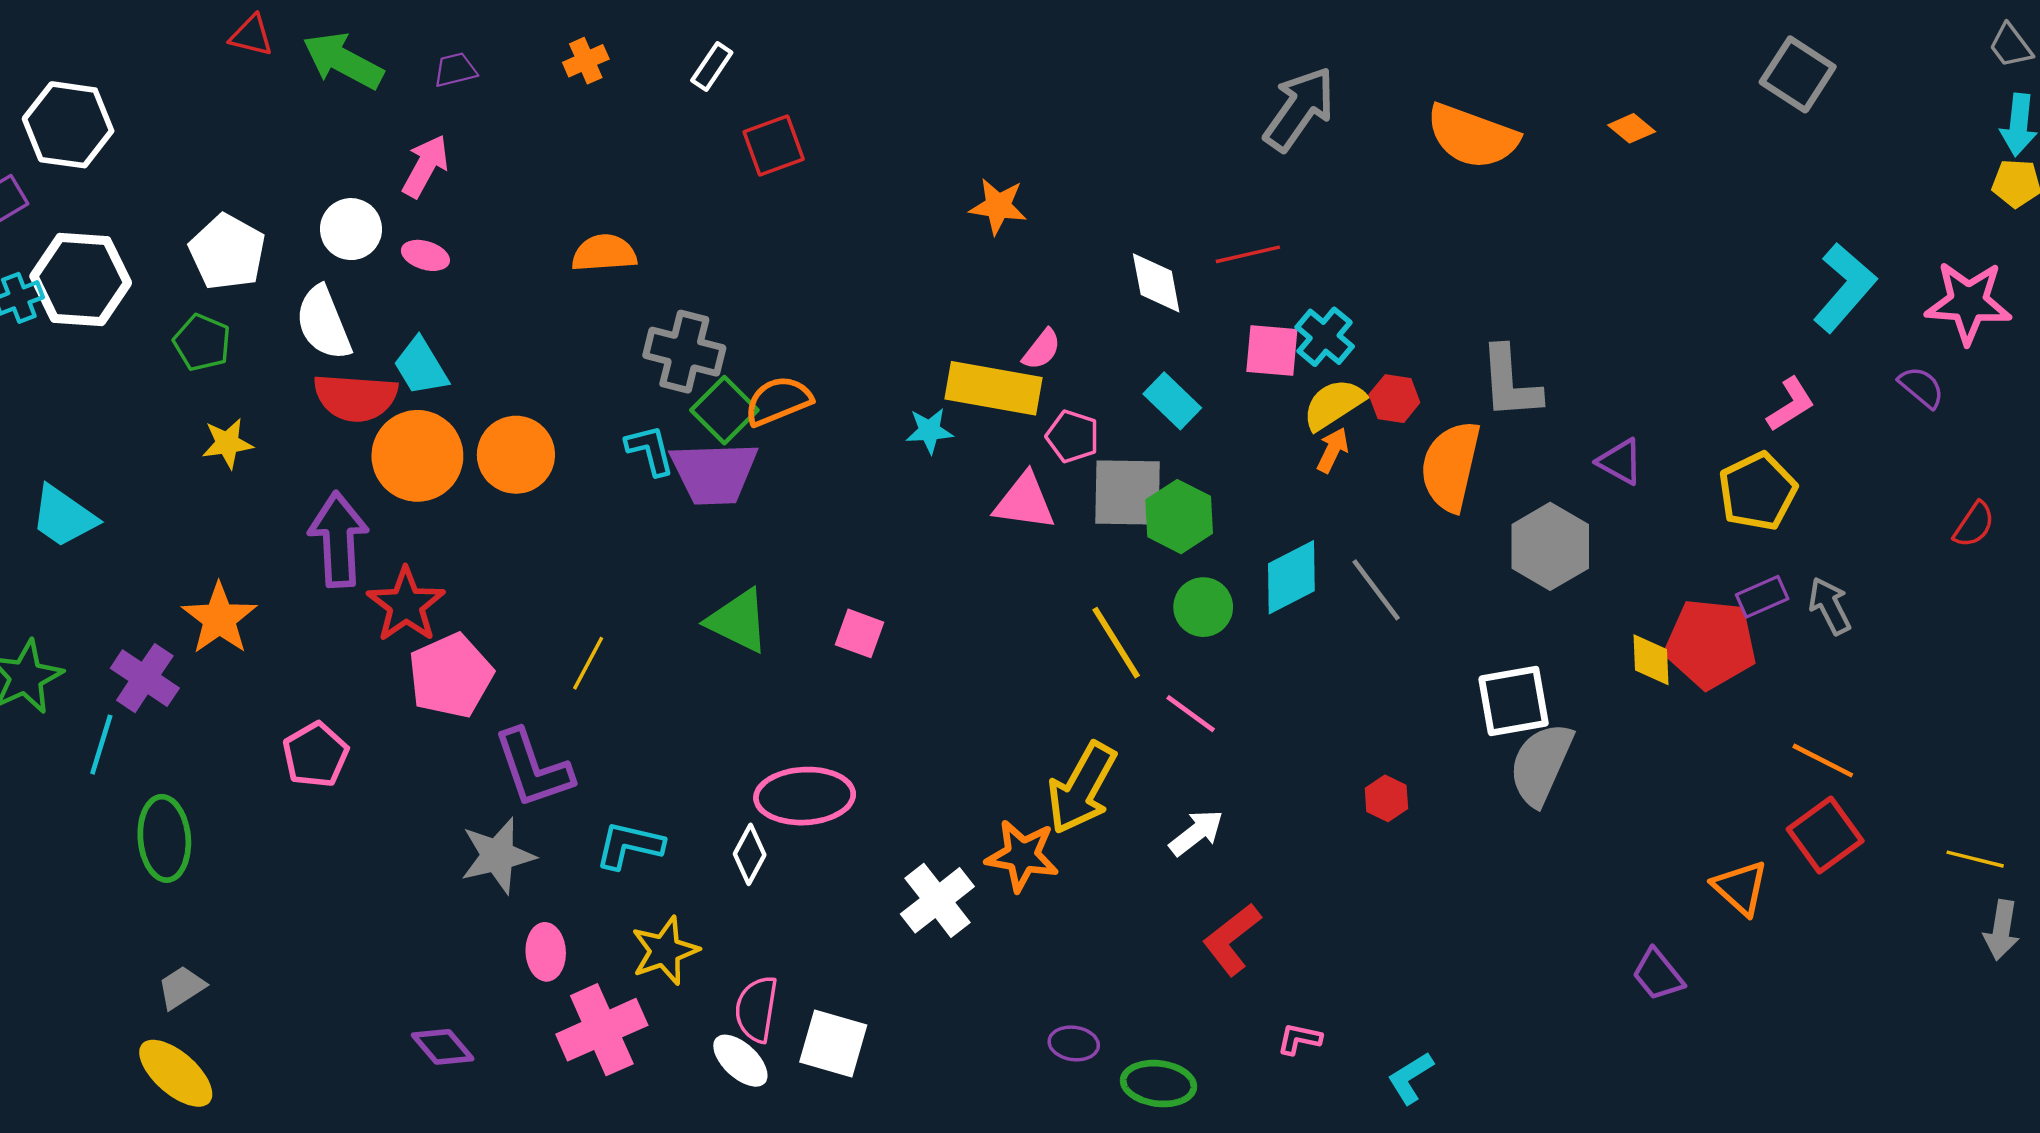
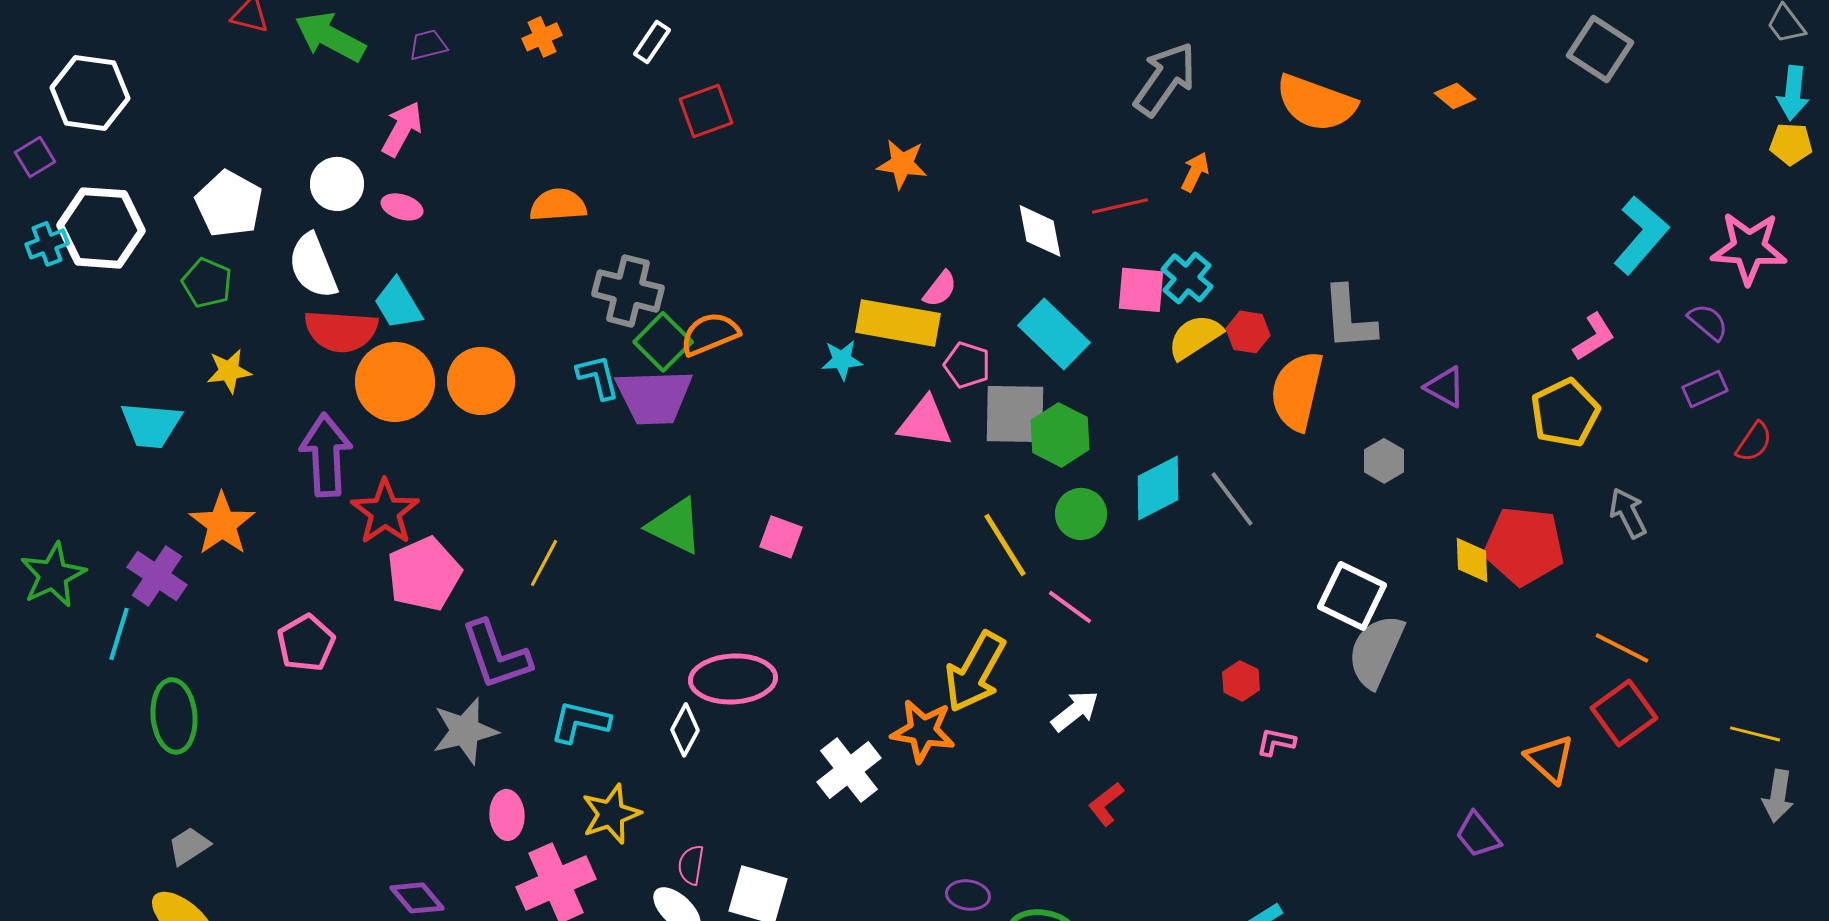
cyan rectangle: (1172, 401) -> (1054, 334), size x1.4
orange arrow: (1333, 450) -> (1195, 172), moved
cyan trapezoid: (63, 517) -> (151, 425), moved, turned -30
gray hexagon: (1550, 546) -> (1384, 461), size x0.6
purple rectangle: (1762, 597) -> (1705, 389), moved
white square: (1514, 701) -> (1352, 596), turned 36
red L-shape: (1232, 939) -> (1106, 804), size x0.7
pink semicircle: (756, 1009) -> (691, 865), size x0.7
pink L-shape: (1299, 1039) -> (1276, 742), moved

